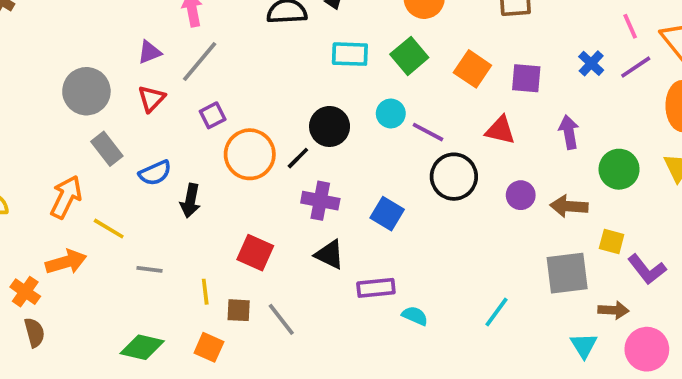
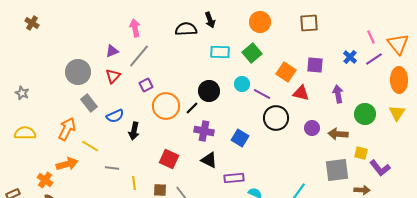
orange square: (472, 69) -> (286, 72), moved
yellow line: (205, 292) -> (134, 183), moved

